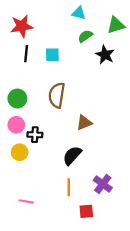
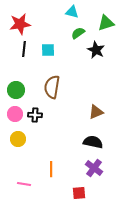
brown triangle: (84, 123) -> (96, 112), moved
black cross: (35, 135) -> (35, 115), moved
black semicircle: (72, 155) -> (93, 142), moved, turned 60
orange line: (69, 187) -> (51, 169), moved

